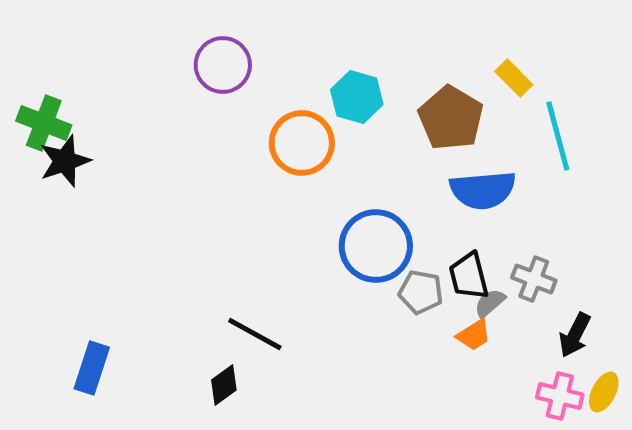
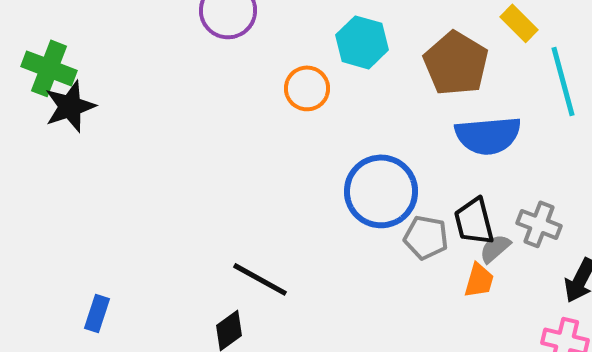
orange circle: (302, 143) -> (307, 88), size x0.7
orange trapezoid: (474, 335) -> (479, 280), turned -42
blue rectangle: (92, 368) -> (97, 313), size x0.7

